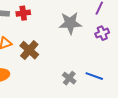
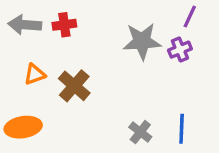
purple cross: (102, 33) -> (180, 50), moved
blue line: (94, 76) -> (182, 129), turned 72

